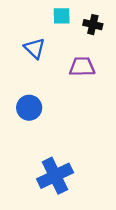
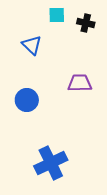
purple trapezoid: (82, 67) -> (80, 83), moved

